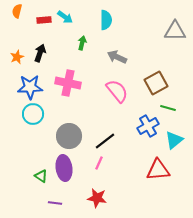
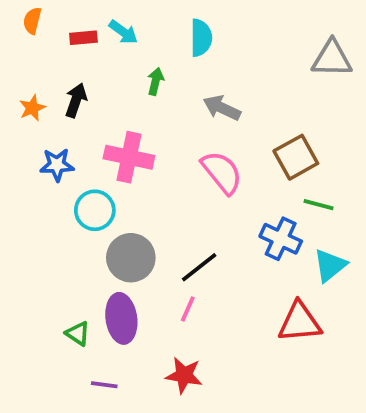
blue star: (30, 87) -> (57, 165), size x0.7
cyan circle: (33, 114) -> (95, 210), moved
blue cross: (148, 126) -> (281, 239), turned -35

